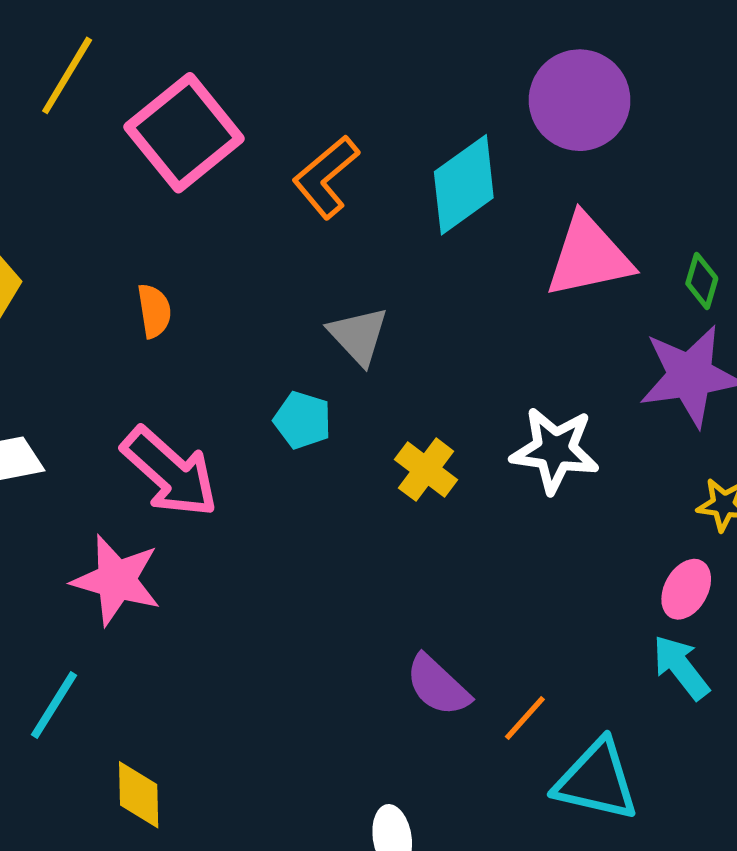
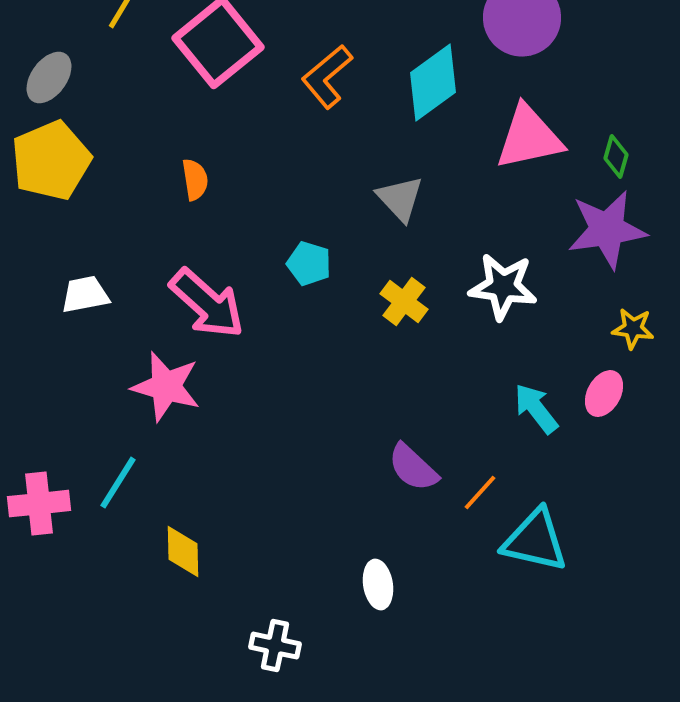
gray triangle: (358, 336) -> (400, 199), moved
cyan arrow: (681, 667) -> (536, 409), moved

